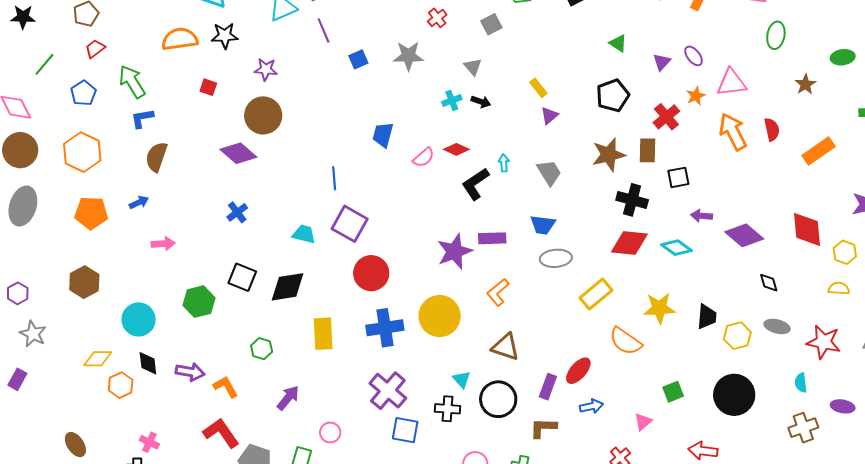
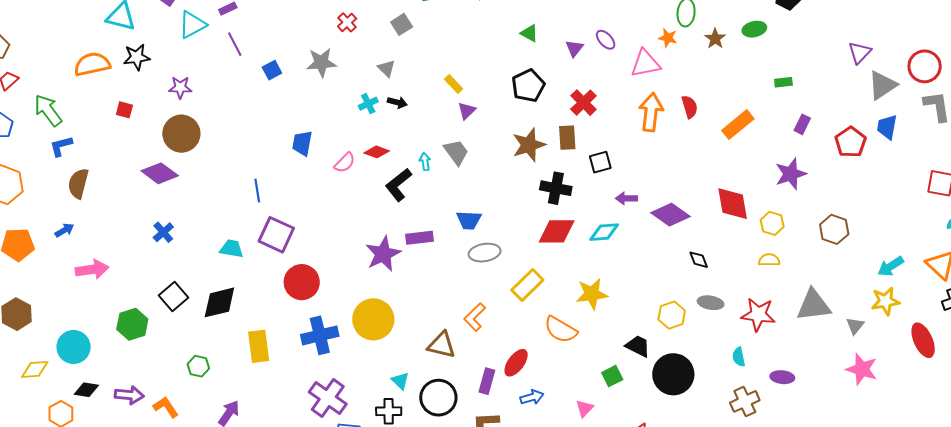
brown star: (805, 84) -> (715, 39), moved
orange star: (696, 96) -> (668, 38), moved, turned -30
orange arrow: (733, 132) -> (651, 112), turned 39
gray trapezoid: (549, 173) -> (456, 152), moved
pink arrow: (163, 244) -> (92, 269), size x1.4
cyan diamond: (677, 248) -> (604, 232), turned -36
black square: (242, 277) -> (174, 297), turned 32
orange L-shape: (498, 292) -> (475, 317), moved
black trapezoid: (707, 317) -> (638, 346), moved, turned -64
yellow diamond: (98, 359) -> (35, 369), moved
black diamond: (148, 363) -> (86, 390), turned -70

